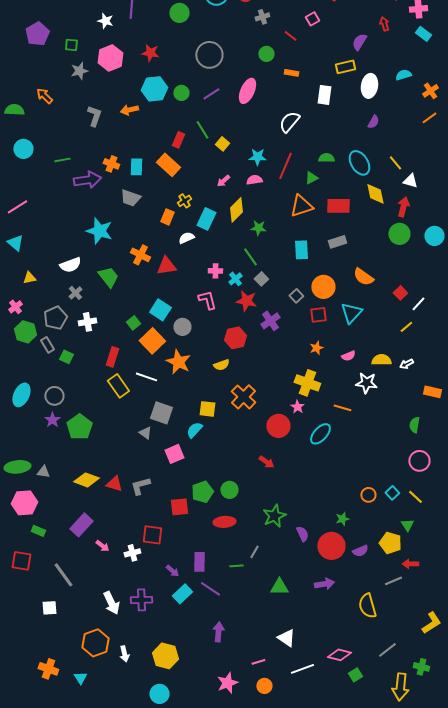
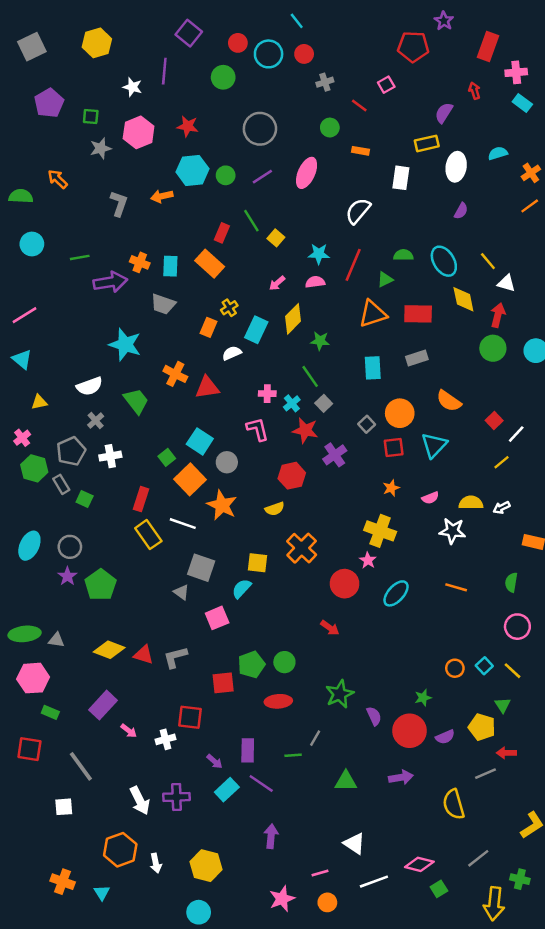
orange line: (342, 408) -> (456, 587), moved

